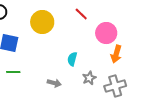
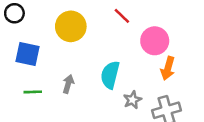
cyan semicircle: (72, 59) -> (110, 75), size x1.5
gray arrow: (54, 83) -> (68, 84), moved, turned -88

